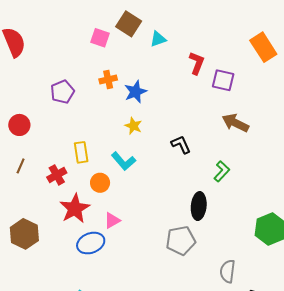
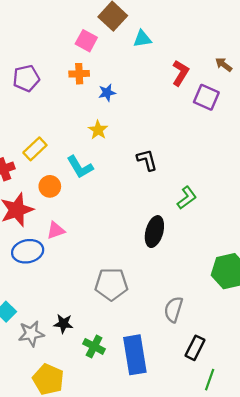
pink square: (100, 38) -> (86, 41), moved
blue star: (135, 92) -> (107, 93), size x0.7
brown arrow: (235, 123) -> (224, 65), moved, size x0.6
yellow rectangle: (81, 152) -> (35, 149), turned 45
gray pentagon: (181, 241) -> (111, 284), moved

